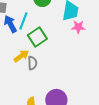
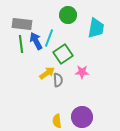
pink star: (78, 27) -> (82, 72), moved

